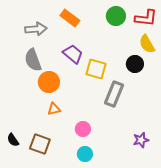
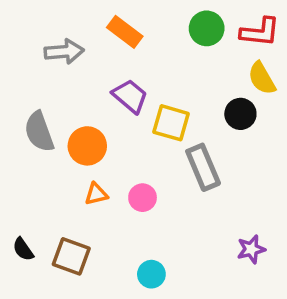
gray semicircle: (33, 60) -> (39, 132), moved
gray rectangle: (114, 94) -> (203, 167), turned -45
pink circle: (83, 129) -> (143, 198), moved

